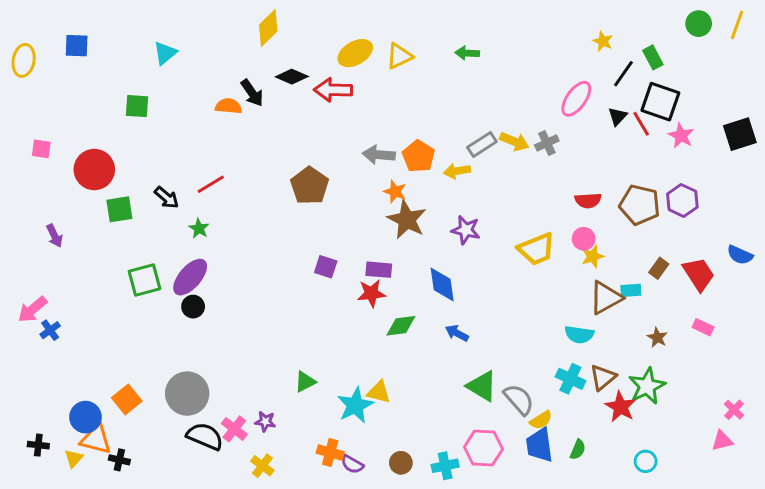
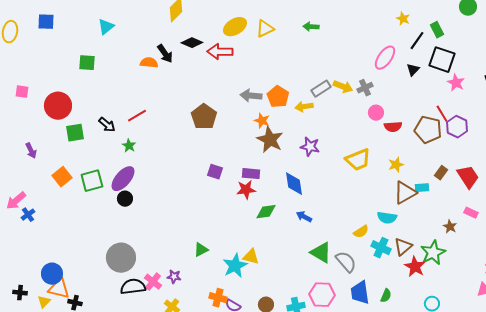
red line: (641, 124) -> (442, 114), moved
pink circle: (584, 239) -> (376, 113), moved
brown star: (657, 338) -> (450, 227), moved
orange square: (127, 399) -> (62, 177), moved
yellow semicircle: (541, 420) -> (361, 232), moved
black semicircle: (205, 436) -> (133, 287), turned -30

